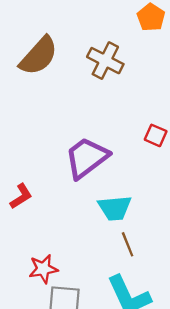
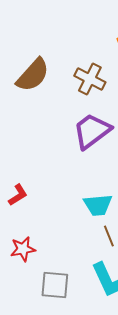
purple trapezoid: (87, 158) -> (92, 131), moved
red star: (43, 269) -> (23, 249), moved

